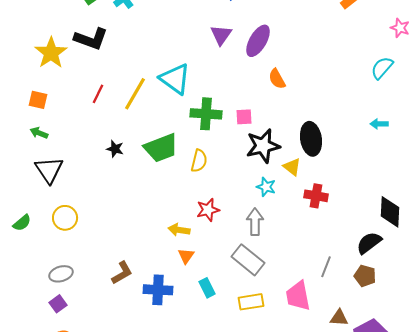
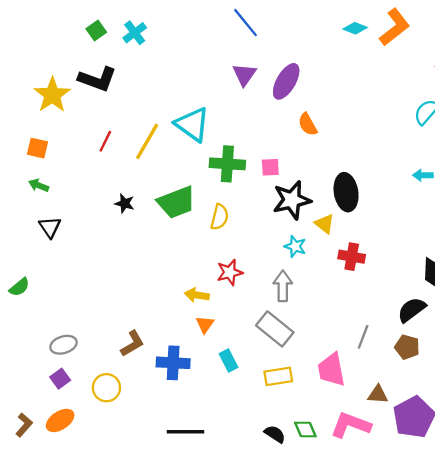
black triangle: (49, 170) -> (50, 227), size x0.7
yellow circle: (65, 218) -> (106, 388), moved

